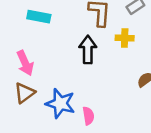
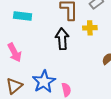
brown triangle: (25, 93) -> (14, 86), moved
blue star: (60, 103) -> (44, 82), turned 30

